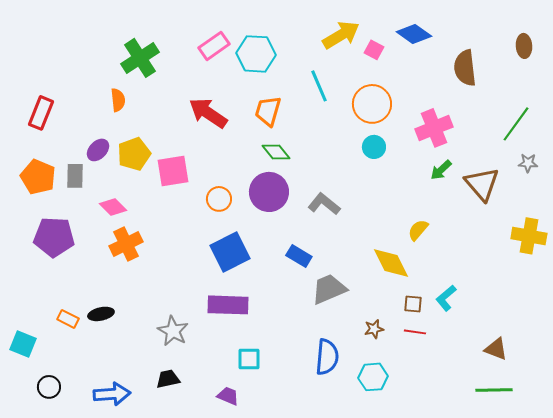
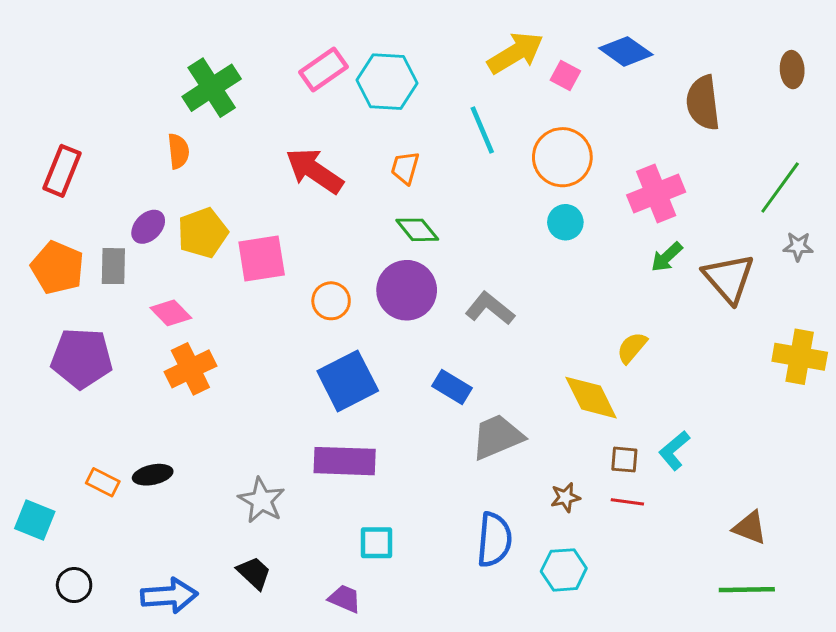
orange trapezoid: (268, 111) -> (405, 168), size x0.7
black trapezoid: (168, 379) -> (254, 573), turned 55

